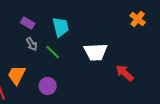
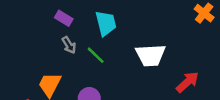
red arrow: (125, 73) -> (187, 82), turned 96

